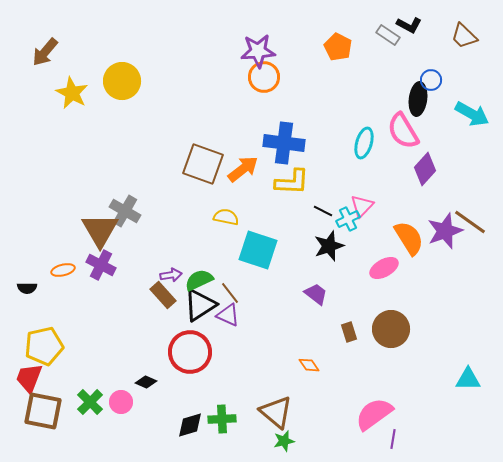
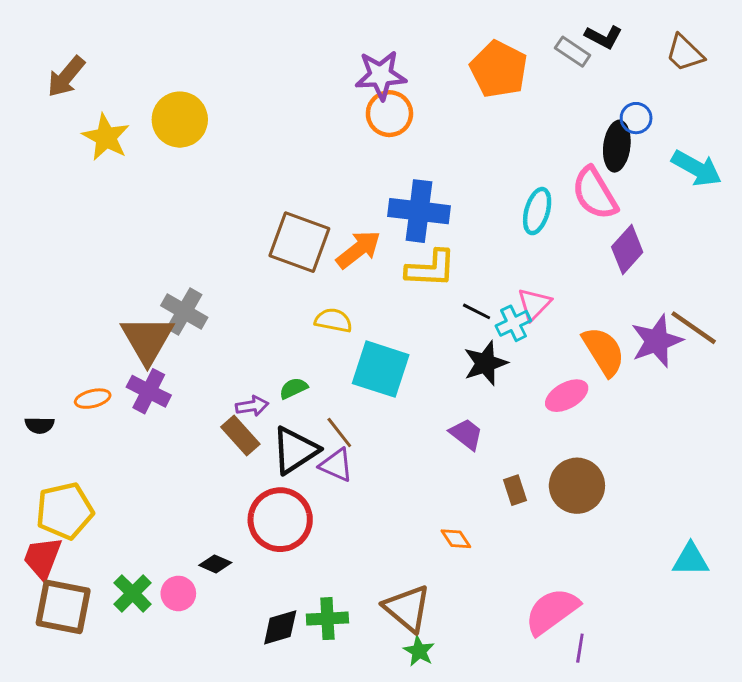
orange pentagon: (338, 47) -> (499, 69), size x1.4
green semicircle: (199, 280) -> (293, 388), moved, size x0.7
green star: (284, 441) -> (419, 651), turned -30

